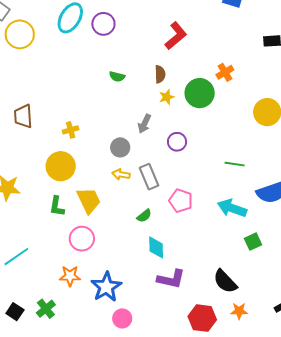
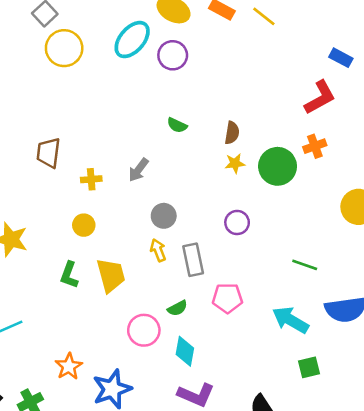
red L-shape: (176, 36) -> (320, 97), moved
gray arrow: (144, 124) -> (138, 170), moved
yellow cross: (71, 130) -> (91, 179), moved
yellow circle: (61, 166) -> (84, 225), size x0.6
yellow arrow: (121, 174) -> (158, 250), turned 48
pink pentagon: (181, 201) -> (227, 298), turned -30
pink circle: (82, 239) -> (144, 330), moved
orange star: (70, 276) -> (69, 366), turned 30

